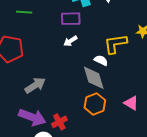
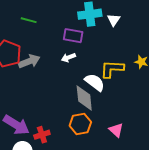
white semicircle: (101, 60) -> (95, 82), size x1.5
gray arrow: (35, 85) -> (29, 61), moved

